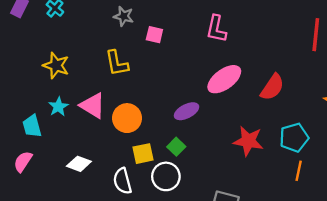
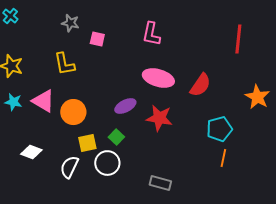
pink ellipse: (224, 79) -> (158, 78), turned 52
cyan star: (58, 107) -> (13, 102), turned -30
red star: (248, 141) -> (159, 118), moved
white semicircle: (122, 181) -> (69, 167), turned 40

